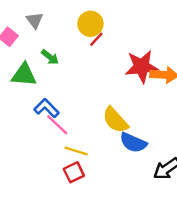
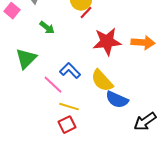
red star: (142, 67) -> (107, 42), moved
green triangle: (24, 75) -> (26, 59), moved, turned -50
blue L-shape: (46, 108) -> (70, 71), moved

